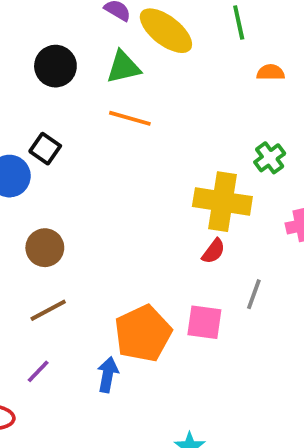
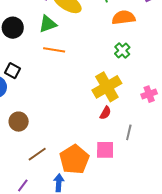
orange semicircle: (271, 72) -> (124, 17), size x1.6
green cross: (270, 158) -> (122, 51), moved
yellow cross: (222, 202) -> (107, 87), turned -32
brown line: (48, 310) -> (37, 154), moved

